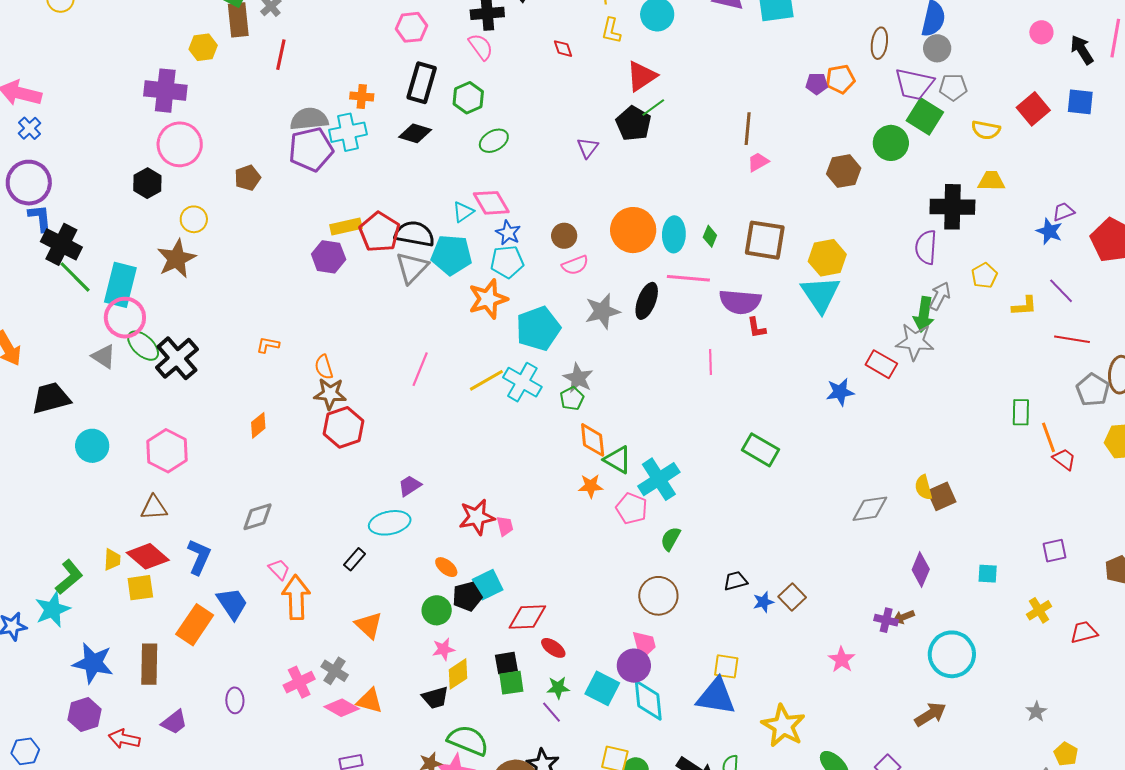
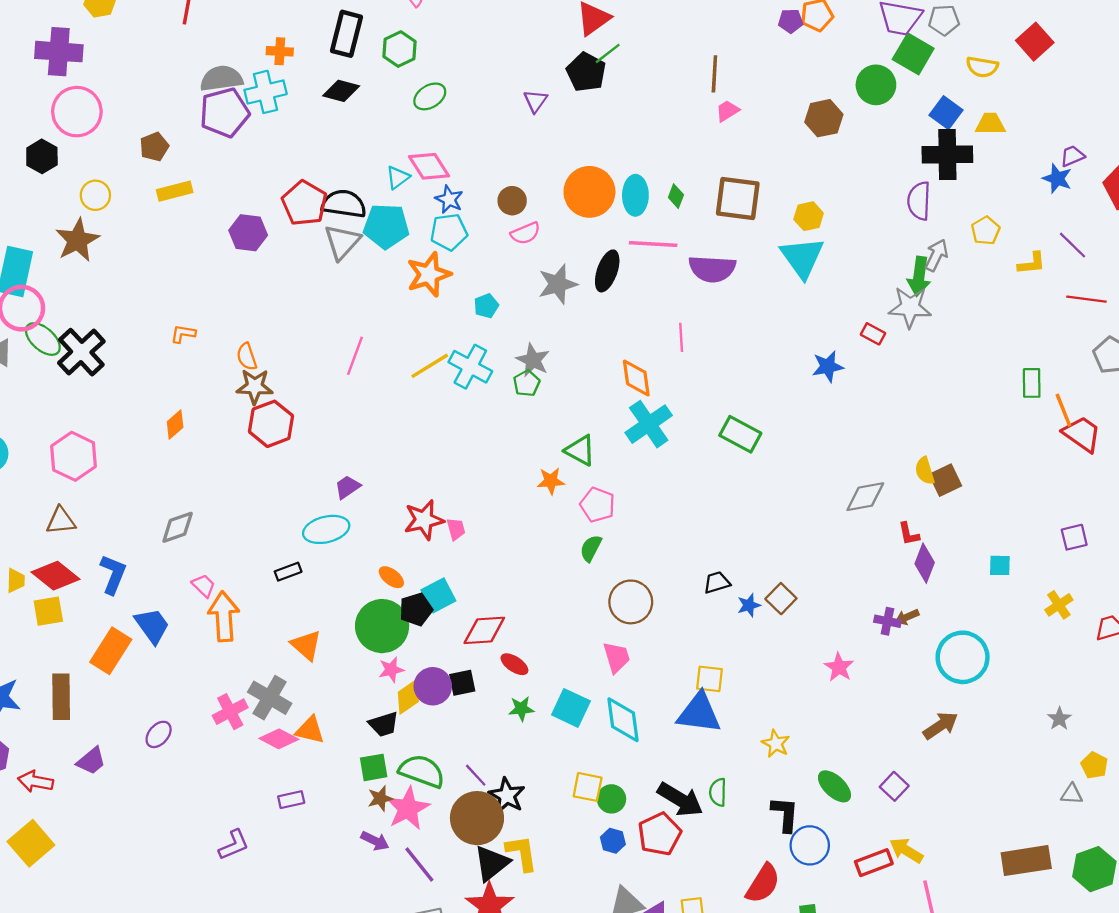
blue square: (1080, 102) -> (946, 113), moved, turned 32
yellow rectangle: (346, 226) -> (175, 191), moved
yellow hexagon: (827, 258) -> (809, 216), size x0.7
red L-shape: (756, 328) -> (909, 534), moved
cyan pentagon: (538, 329) -> (486, 306), size x0.5
red rectangle: (881, 364) -> (873, 334), size x0.7
orange diamond: (593, 440) -> (636, 378), moved
red trapezoid: (1064, 459) -> (1082, 434), size x1.5
cyan cross: (659, 479) -> (649, 424), moved
green semicircle: (671, 539) -> (591, 548), moved
black rectangle: (355, 559) -> (288, 572), turned 30
green circle: (437, 610) -> (382, 626), size x1.6
purple circle: (634, 666) -> (433, 686), moved
gray cross: (335, 671) -> (270, 698), size x1.4
green square: (511, 683) -> (374, 767), moved
purple ellipse: (235, 700) -> (159, 734), turned 45
purple line: (551, 712) -> (476, 775), moved
yellow star: (783, 726) -> (776, 744), size x0.6

